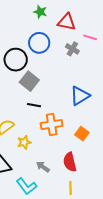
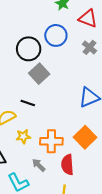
black line: (34, 105) -> (28, 103), moved
orange cross: (52, 125) -> (51, 141), moved
orange square: (82, 134) -> (85, 137), size x1.5

